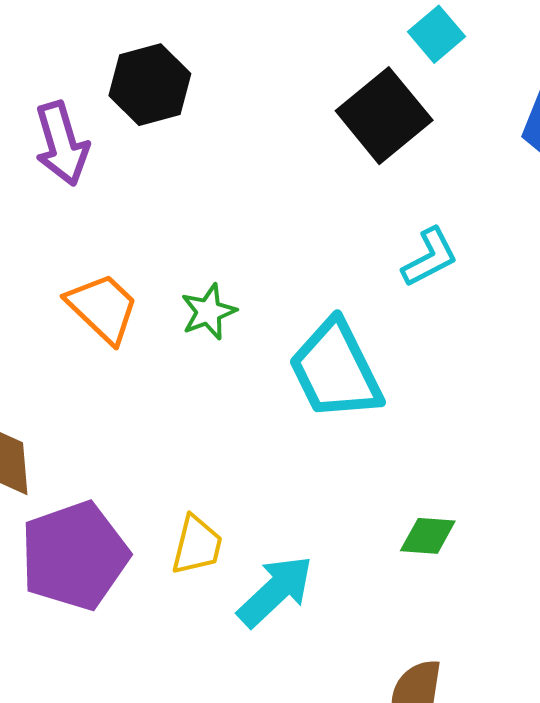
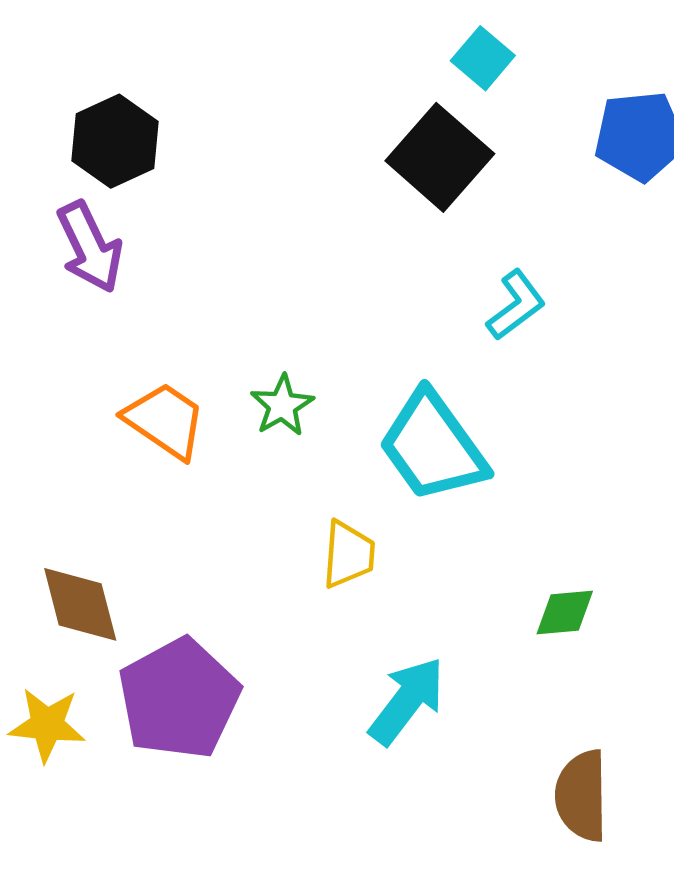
black hexagon: (150, 85) -> (115, 141), moved
yellow trapezoid: (197, 545) -> (348, 554), moved

